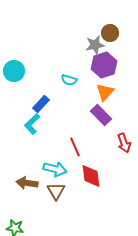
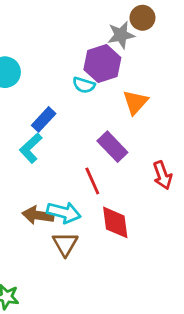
purple hexagon: (104, 65) -> (102, 64), moved
purple rectangle: (101, 115) -> (112, 147), moved
brown arrow: (27, 183) -> (38, 215), moved

